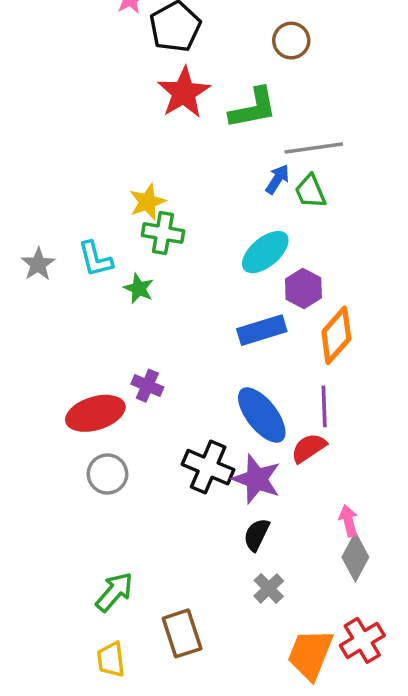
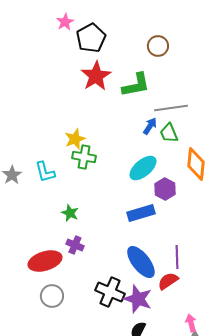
green star: (139, 288) -> (70, 213), moved
orange diamond: (336, 335) -> (196, 164), moved, turned -36

